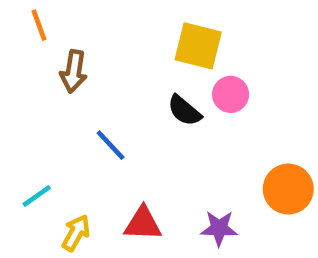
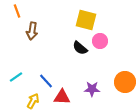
blue line: (111, 145) -> (46, 81), moved
cyan line: (37, 196) -> (16, 77), moved
purple star: (219, 228) -> (92, 89), moved

